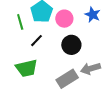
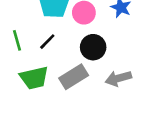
green line: (20, 22) -> (17, 40), moved
gray rectangle: (67, 79) -> (74, 77), moved

